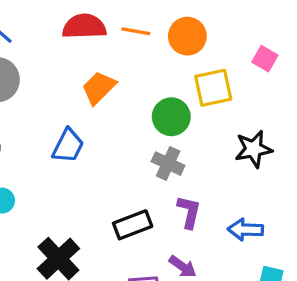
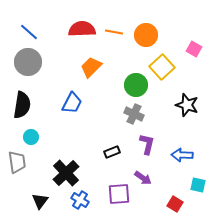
yellow square: (213, 88) -> (162, 67), turned -30
black star: (253, 149) -> (187, 105), turned 30
black rectangle: (133, 225) -> (112, 152), size x0.7

